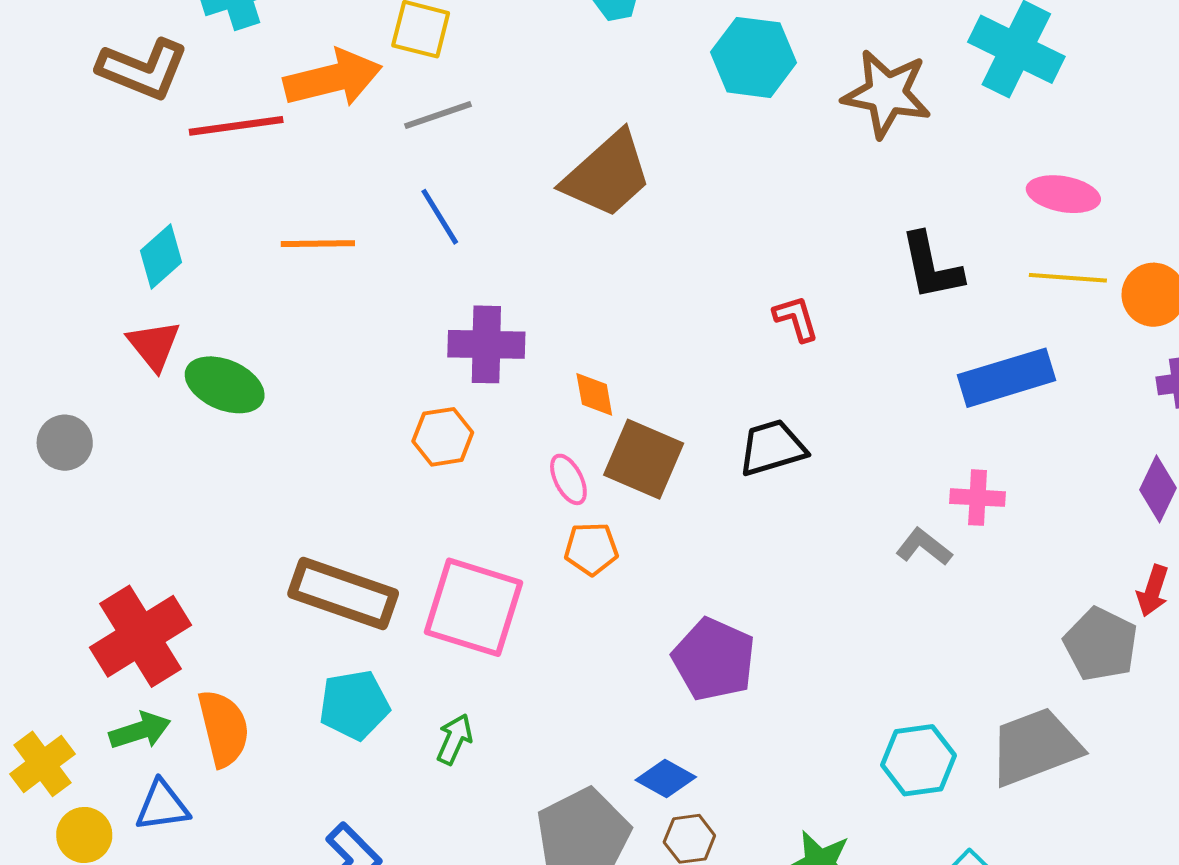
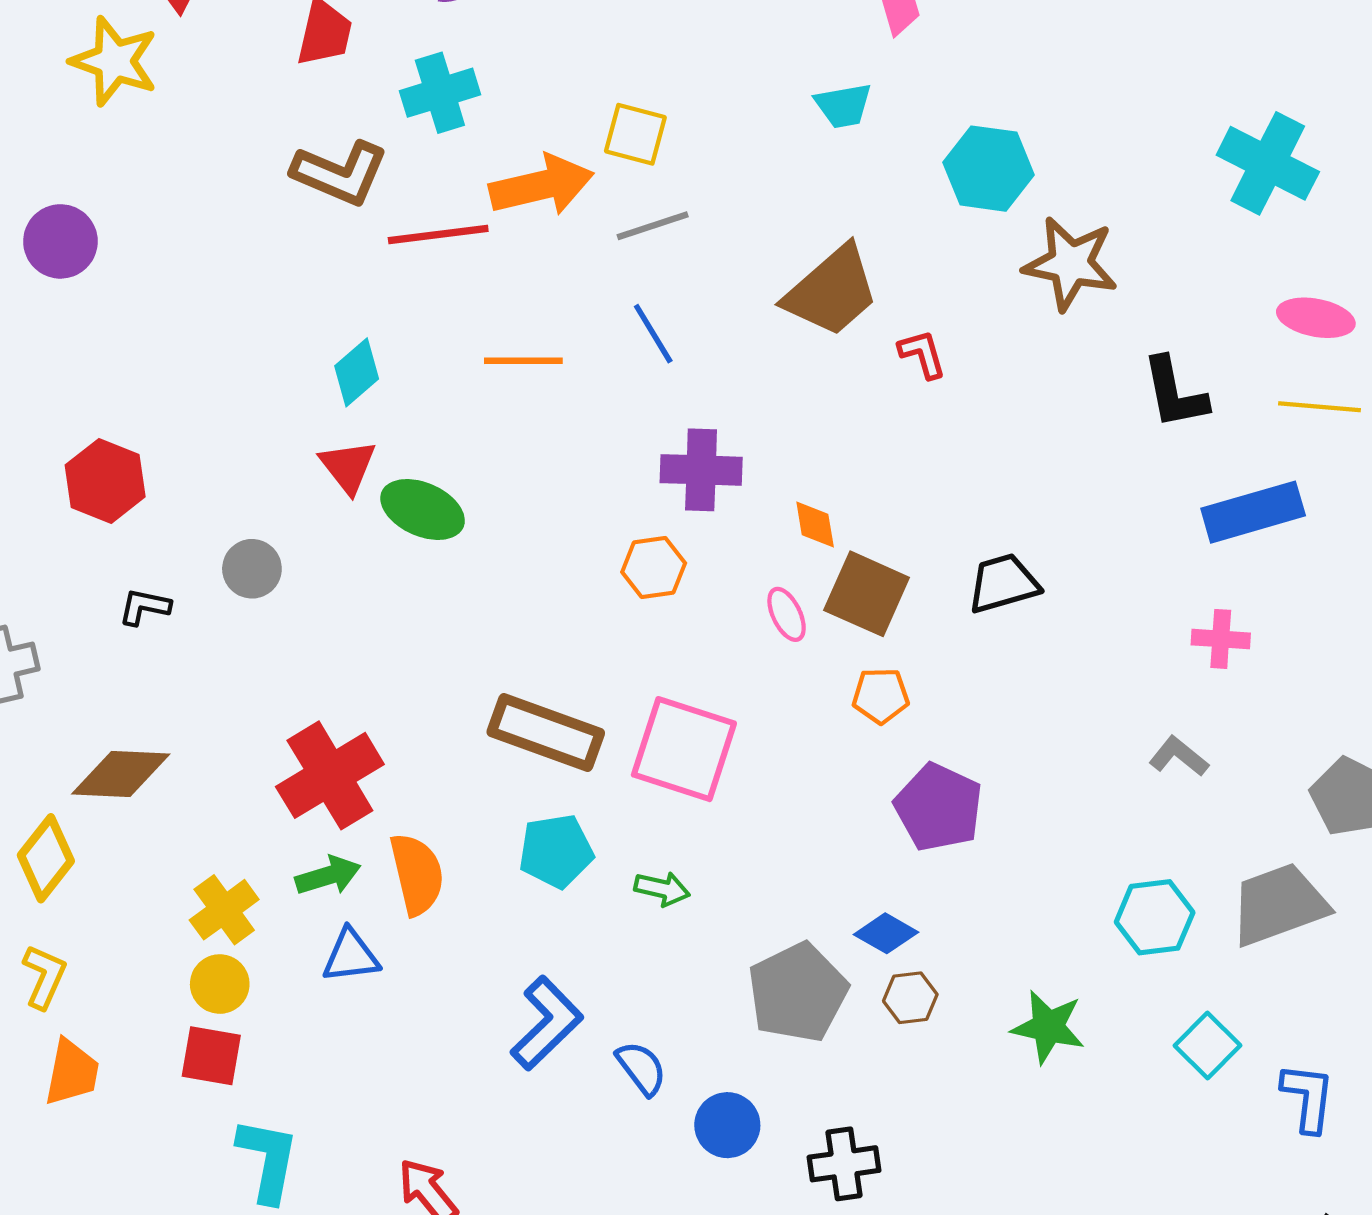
brown star: (887, 94) -> (1071, 264), moved
red L-shape: (796, 318) -> (922, 354), moved
gray L-shape: (924, 547) -> (1179, 756), moved
orange pentagon: (591, 549) -> (881, 696), moved
green arrow: (454, 739) -> (662, 889), turned 78
yellow circle: (84, 835) -> (220, 984), moved

